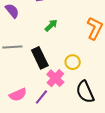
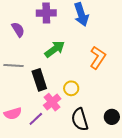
green arrow: (51, 25) -> (55, 49), size x1.5

